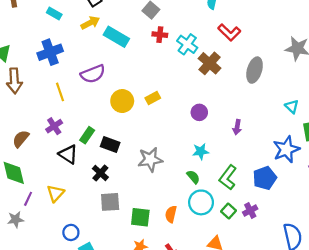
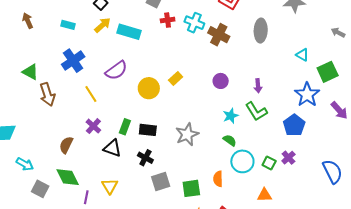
green L-shape: (228, 177) -> (256, 111), moved, turned -55

